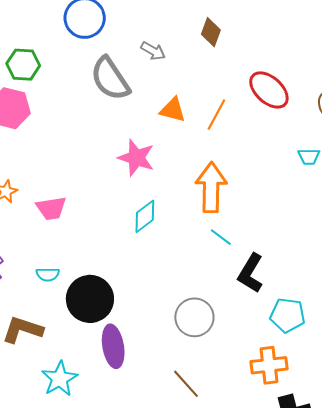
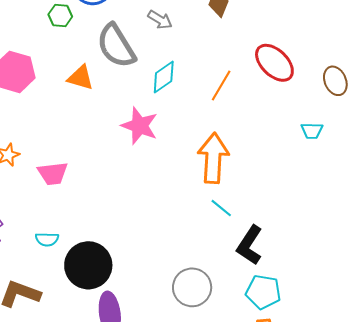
green hexagon: (23, 65) -> (60, 16), moved, size x0.7
orange triangle: (173, 110) -> (81, 78), moved
cyan diamond: (145, 216) -> (164, 77), moved
cyan pentagon: (288, 315) -> (263, 292), moved

